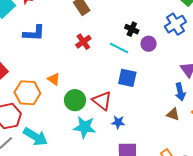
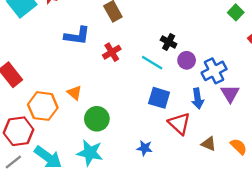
blue cross: (175, 24) -> (214, 71), moved
blue L-shape: (34, 33) -> (77, 36), moved
blue arrow: (180, 92) -> (198, 99), moved
red triangle: (102, 101) -> (179, 124), moved
cyan star: (85, 127) -> (90, 153), moved

